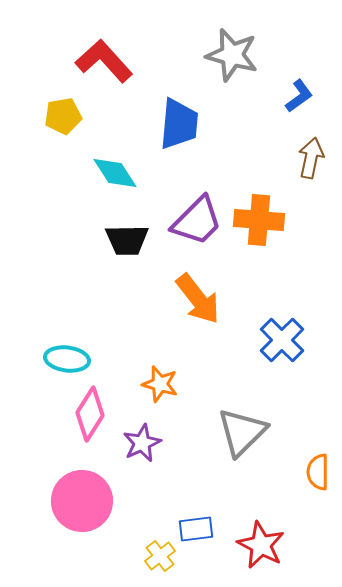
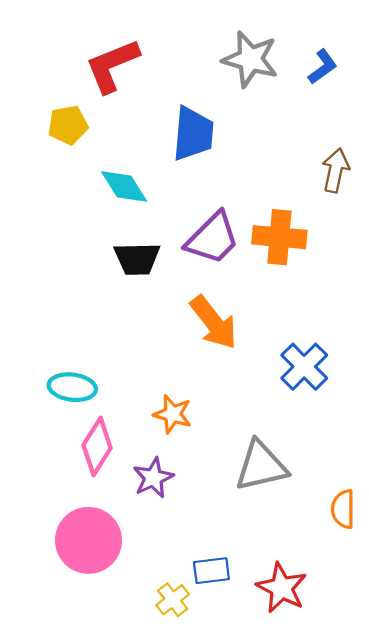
red L-shape: (104, 61) -> (112, 66), turned -70
blue L-shape: (299, 96) -> (323, 67), moved
gray triangle: (242, 432) -> (261, 466), turned 32

